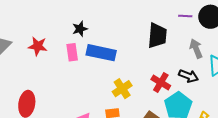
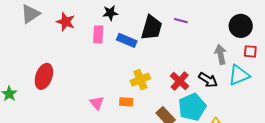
purple line: (185, 16) -> (181, 21), moved
black trapezoid: (157, 36) -> (152, 28), moved
blue rectangle: (101, 53) -> (127, 40), size x0.7

